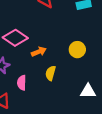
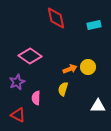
orange arrow: (39, 52) -> (70, 69), moved

